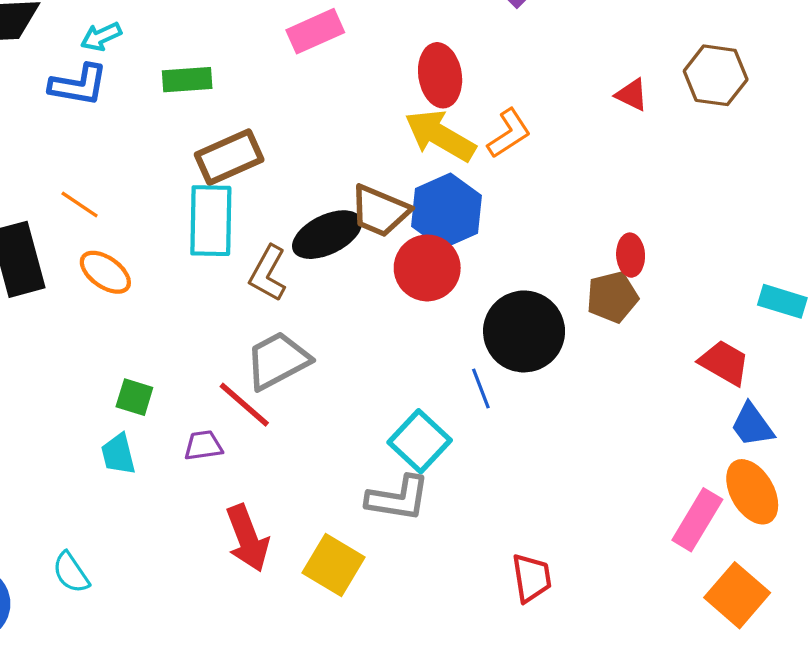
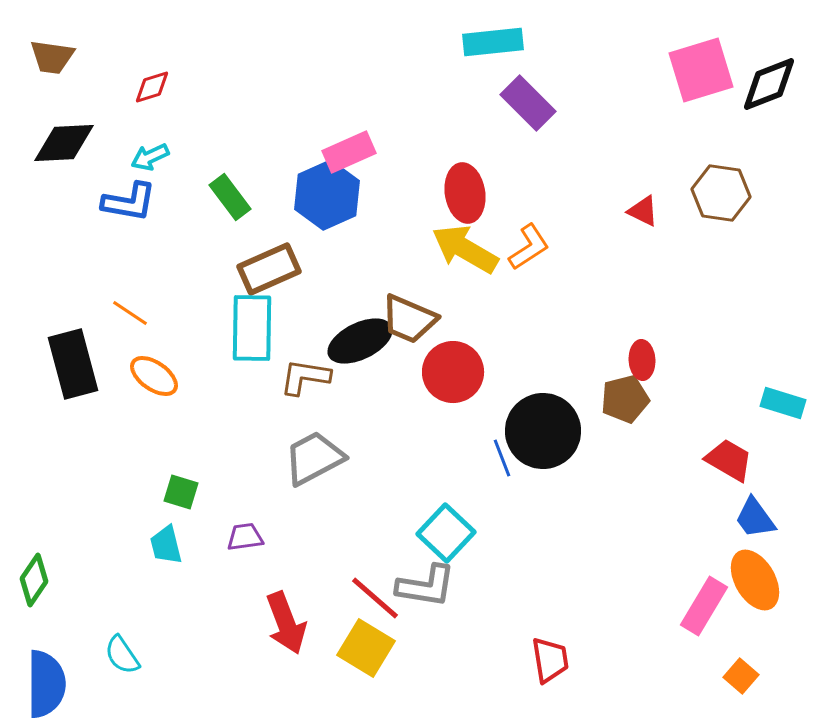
green rectangle: (187, 80) -> (230, 197), turned 57
blue hexagon: (447, 211) -> (327, 195), moved
brown L-shape: (268, 273) -> (305, 377), turned 70
blue line: (481, 388) -> (502, 458), moved
red line: (244, 405) -> (375, 598), moved
orange square: (737, 595) -> (741, 676), size x0.6

